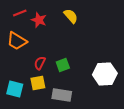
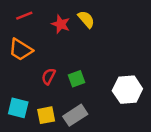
red star: (39, 20) -> (61, 24), moved
yellow square: (38, 83) -> (46, 115), moved
gray rectangle: (62, 95) -> (75, 115), turned -42

